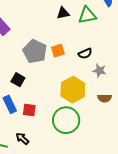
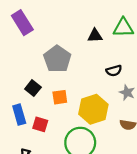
black triangle: (63, 13) -> (95, 36), moved
orange square: (58, 51) -> (60, 97), moved

